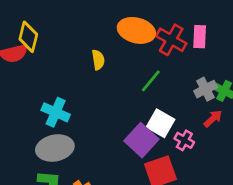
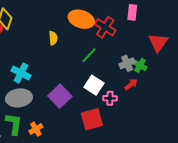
pink rectangle: (200, 37) -> (132, 12), moved
purple square: (141, 140) -> (60, 96), moved
pink cross: (184, 140) -> (110, 98), turned -32

